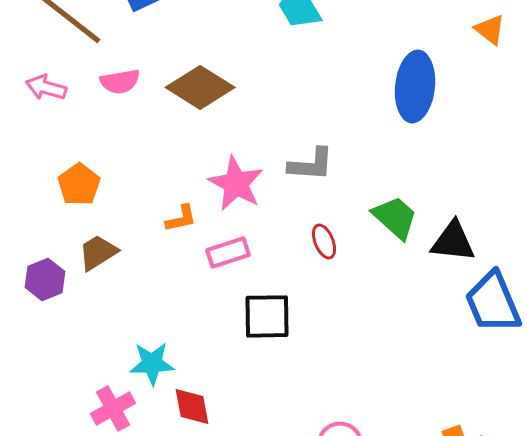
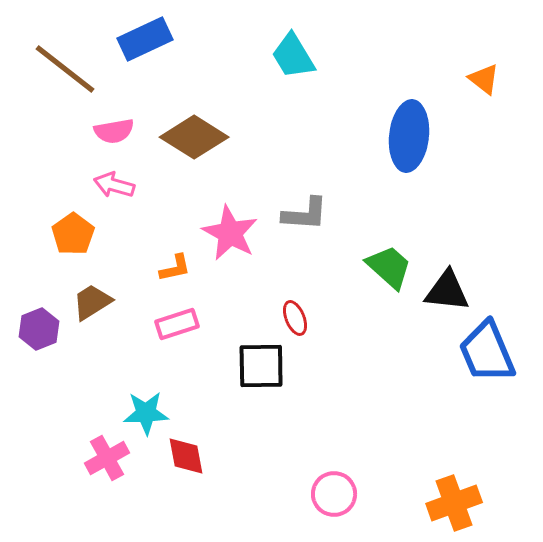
pink arrow: (46, 87) -> (114, 185), moved
red ellipse: (324, 241) -> (295, 318), moved
pink rectangle: (228, 252) -> (177, 324), moved

